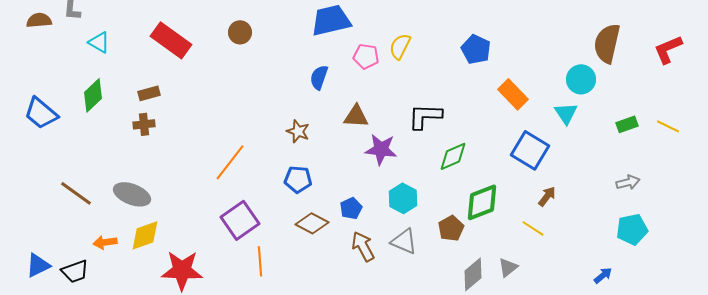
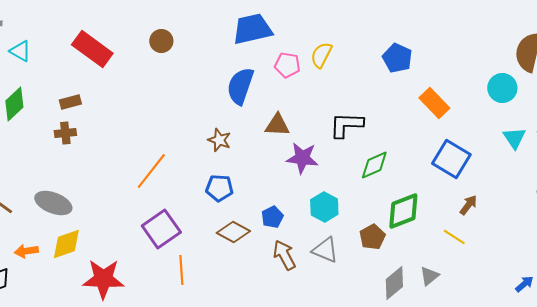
blue semicircle: (319, 77) -> (240, 86), size x1.5
cyan triangle: (566, 113) -> (514, 138), moved

